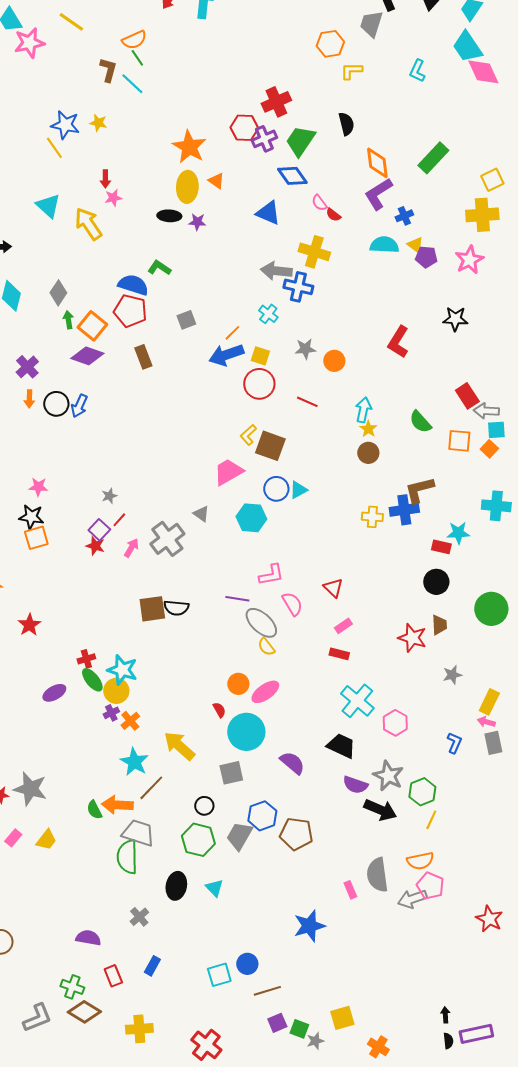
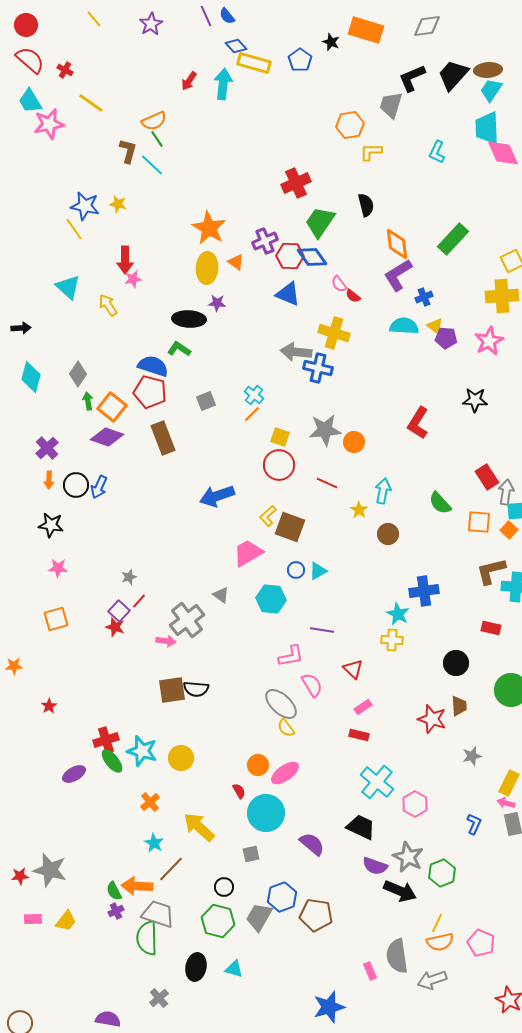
cyan trapezoid: (467, 47) -> (487, 128), turned 32
red hexagon: (244, 128) -> (290, 256), moved
purple cross: (264, 139) -> (265, 241), moved
red arrow: (105, 179) -> (125, 260), size x1.5
black ellipse: (169, 216) -> (189, 319), moved, size x1.4
yellow arrow: (88, 224) -> (108, 305), size x0.7
cyan cross: (268, 314) -> (254, 395), moved
gray star: (305, 349) -> (325, 430), size x1.5
blue arrow: (226, 355) -> (217, 496), moved
brown rectangle: (143, 357) -> (163, 438), size x1.4
gray arrow: (486, 411) -> (506, 492), turned 95
yellow star: (368, 429) -> (359, 510), moved
blue circle: (276, 489) -> (296, 570), size x0.7
brown L-shape: (419, 490) -> (491, 571), moved
black star: (31, 517) -> (51, 525), moved
yellow cross: (372, 517) -> (392, 640), moved
cyan star: (458, 533) -> (398, 614), moved, turned 30
red rectangle: (441, 547) -> (491, 628), moved
pink arrow: (131, 548) -> (166, 641), moved, turned 66
purple line: (237, 599) -> (322, 630), moved
red star: (29, 625) -> (49, 706), size x0.7
red cross: (86, 659) -> (106, 740), size x1.4
yellow circle: (116, 691) -> (181, 758), moved
purple cross: (111, 713) -> (116, 911), moved
cyan star: (134, 762) -> (154, 843), size x0.7
gray square: (231, 773) -> (251, 854), size x0.7
yellow line: (431, 820) -> (437, 923), moved
pink rectangle: (13, 838) -> (33, 919), turned 48
pink pentagon: (430, 886) -> (481, 943), moved
cyan triangle: (214, 888) -> (234, 969), turned -30

